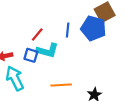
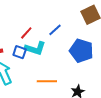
blue pentagon: (93, 28) -> (81, 51), moved
blue line: (68, 30) -> (55, 30), turned 40

